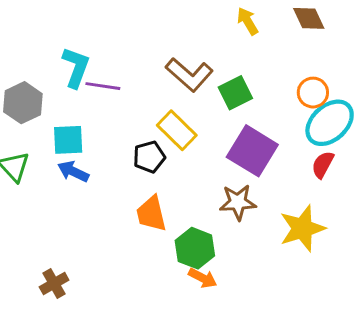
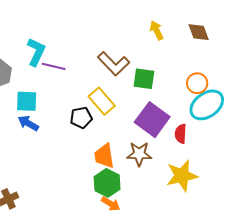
green square: (235, 93) -> (144, 79), turned 30
red semicircle: (323, 165) -> (181, 134), moved, turned -30
orange trapezoid: (151, 214) -> (104, 156), moved

